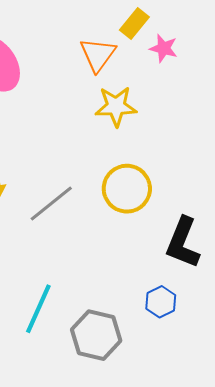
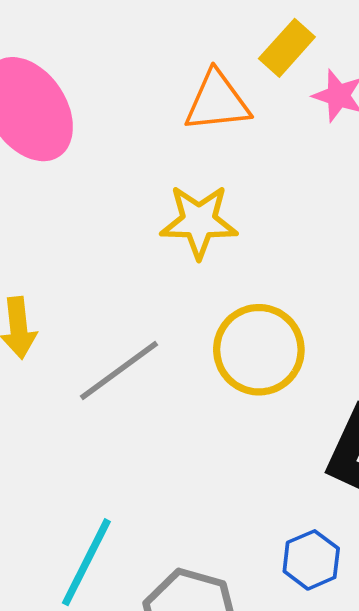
orange triangle: (98, 55) -> (217, 101), turned 45
yellow star: (116, 106) -> (199, 222), moved

